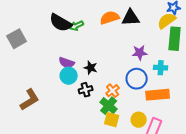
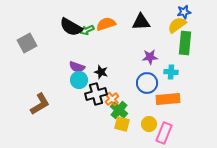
orange semicircle: (110, 18) -> (106, 24), moved
black cross: (86, 90) -> (96, 94), size x1.5
orange cross: (113, 91) -> (112, 99), moved

